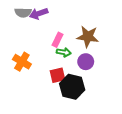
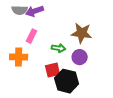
pink rectangle: (57, 40) -> (32, 36), moved
orange cross: (22, 62) -> (19, 57), turned -30

